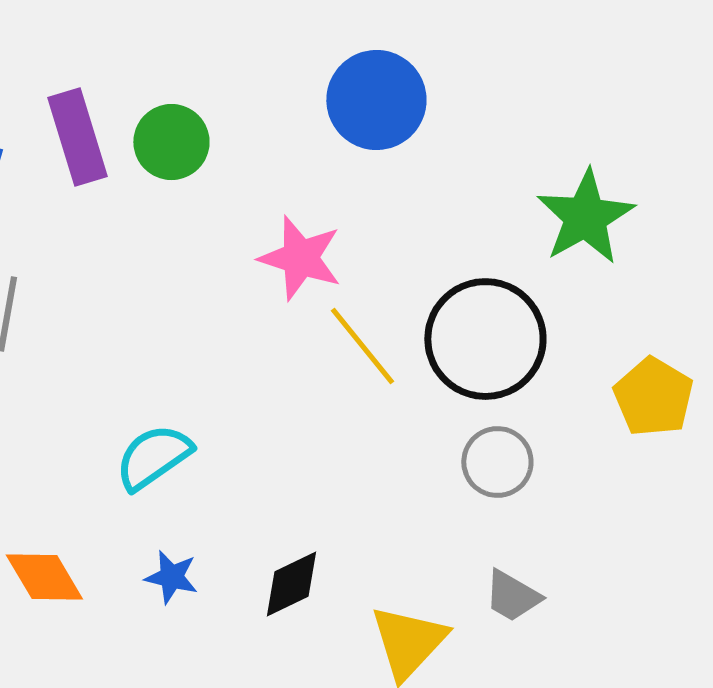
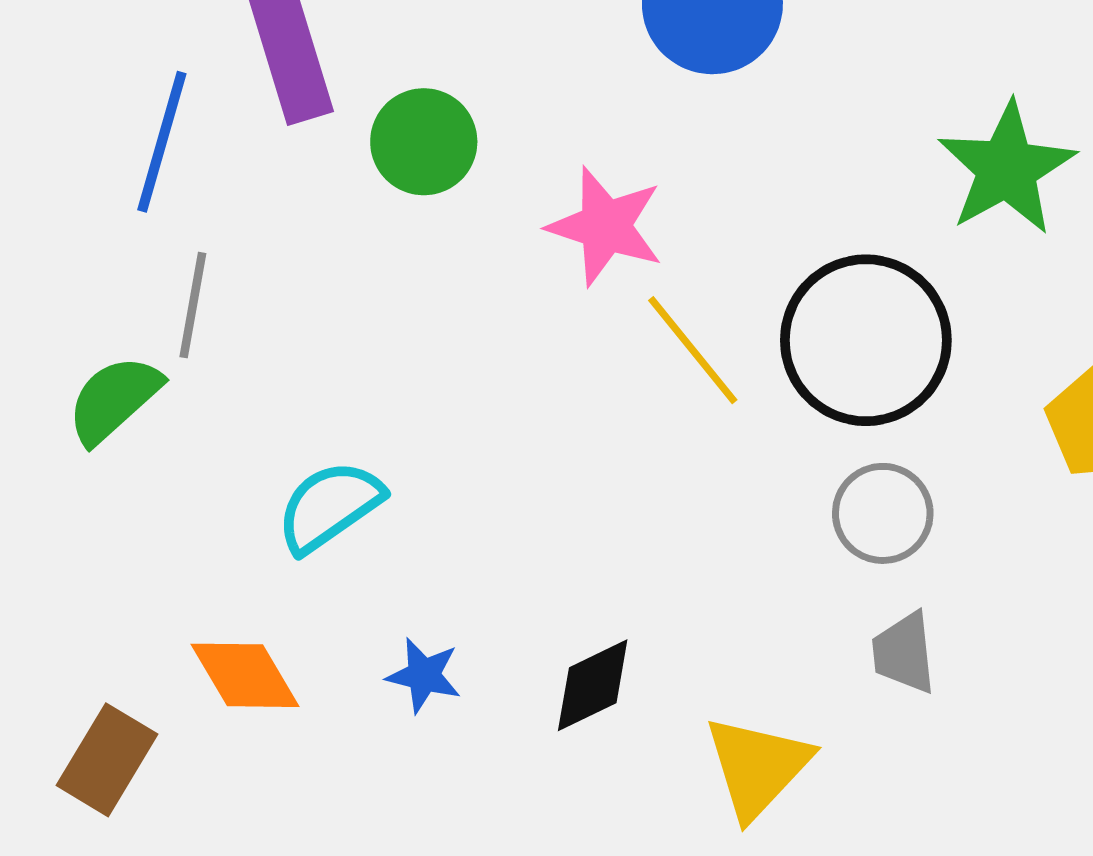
green circle: (171, 142) -> (424, 142), moved
cyan semicircle: (153, 457) -> (329, 506), moved
gray trapezoid: (512, 596) -> (904, 653), moved, turned 54

